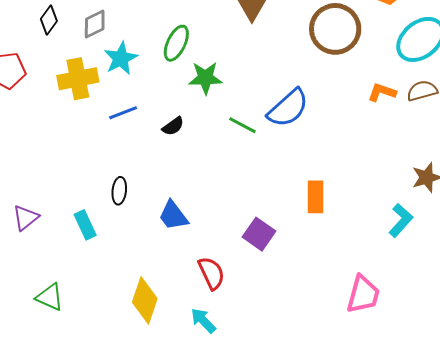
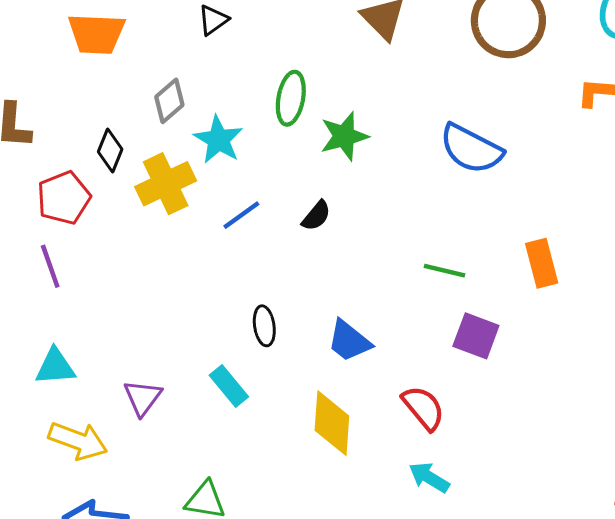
black diamond: (49, 20) -> (110, 150), moved
blue semicircle: (288, 108) -> (471, 149), turned 84
green line: (242, 125) -> (445, 271), moved
yellow diamond: (145, 300) -> (332, 423), moved

